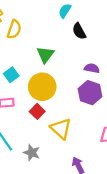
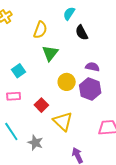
yellow semicircle: (14, 29) -> (40, 30), moved
yellow circle: (42, 87) -> (67, 82), moved, size x0.7

